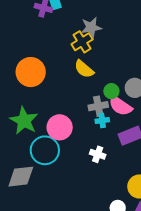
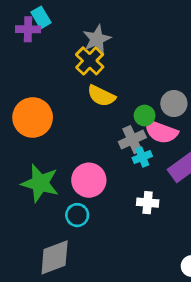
cyan circle: (45, 150) -> (77, 215), size x0.6

